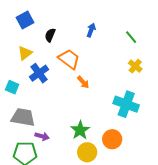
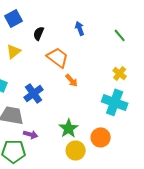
blue arrow: (91, 30) -> (80, 28), turned -40
yellow cross: (135, 66) -> (120, 73), moved
blue cross: (39, 73) -> (34, 93), moved

